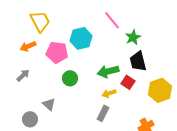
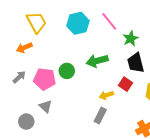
cyan hexagon: (81, 38) -> (78, 23), moved
pink pentagon: (57, 52) -> (44, 79), moved
green arrow: (108, 71) -> (97, 61), moved
green circle: (70, 78) -> (67, 71), moved

